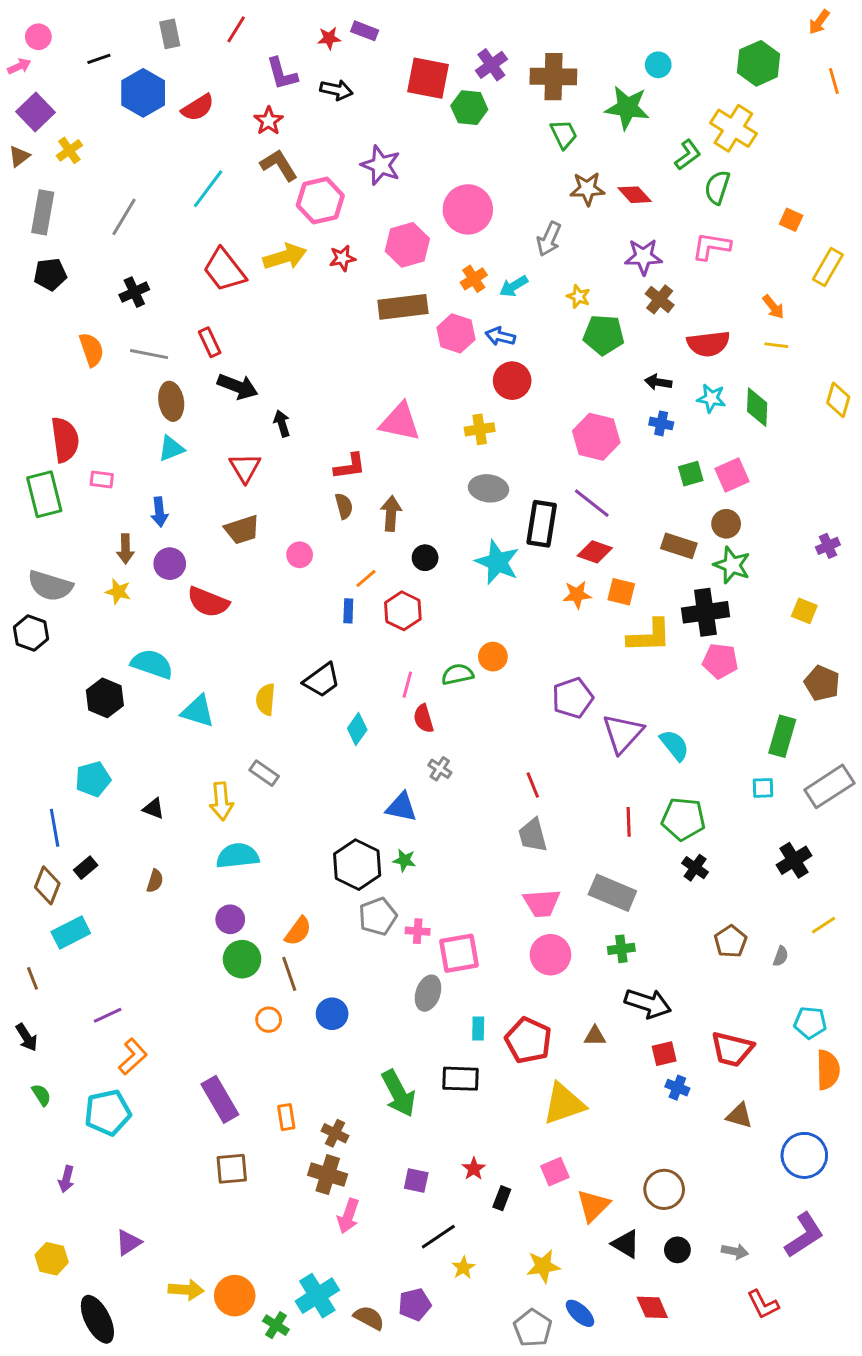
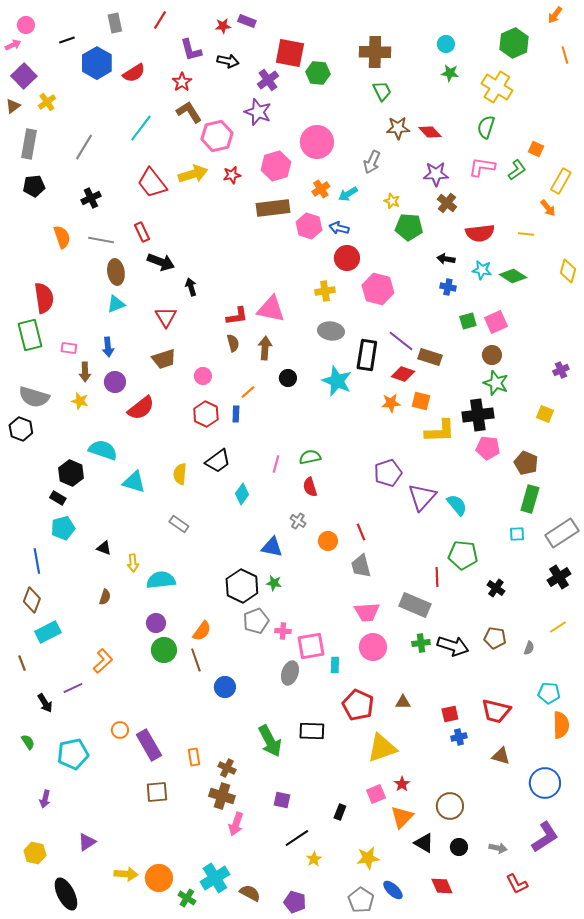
purple cross: (491, 65) -> (268, 80), moved
green star: (627, 108) -> (450, 73), moved, size x0.6
green L-shape: (688, 155) -> (517, 170), moved
orange arrow: (773, 307) -> (548, 208), moved
green diamond: (757, 407) -> (513, 276), turned -60
pink triangle: (400, 422) -> (271, 309), moved
pink hexagon: (596, 437) -> (378, 289), moved
pink rectangle: (102, 480) -> (69, 348), moved
brown rectangle: (679, 546) -> (430, 357), moved
red semicircle: (208, 602) -> (141, 408), turned -60
red hexagon: (403, 611) -> (206, 414), moved
orange circle: (493, 657) -> (328, 541), moved
brown pentagon: (822, 683) -> (526, 463), moved
red semicircle: (424, 719) -> (310, 487), moved
yellow arrow: (221, 801) -> (133, 563), moved, size x0.7
red line: (629, 822) -> (437, 577), moved
black cross: (794, 860) -> (559, 577), moved
black rectangle: (86, 868) -> (58, 498), moved, turned 70
black cross: (695, 868) -> (496, 588), moved
brown pentagon: (731, 941) -> (495, 638), turned -30
black arrow: (648, 1003) -> (453, 646), moved
orange circle: (269, 1020) -> (120, 730), moved
cyan rectangle: (478, 1029) -> (335, 665), moved
black arrow: (27, 1037) -> (45, 703), moved
orange L-shape: (133, 1057) -> (103, 661), moved
blue cross: (677, 1088) -> (459, 737), turned -35
red star: (474, 1169) -> (402, 784), moved
purple pentagon: (415, 1304) -> (295, 902), moved, turned 30

